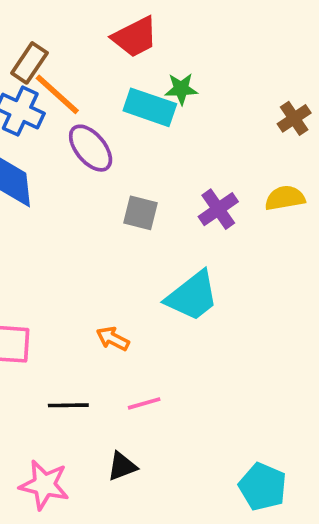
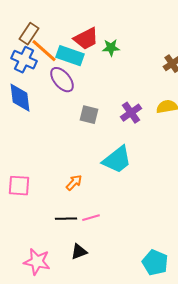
red trapezoid: (135, 37) -> (86, 39), moved
cyan rectangle: (150, 107) -> (70, 56), moved
orange arrow: (113, 339) -> (74, 183), turned 108
black line: (68, 405) -> (66, 219), moved

